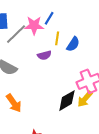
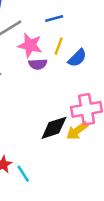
blue line: (49, 18) -> (54, 18), turned 32
pink star: (34, 25) -> (30, 45), moved

